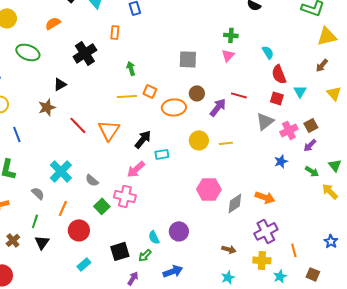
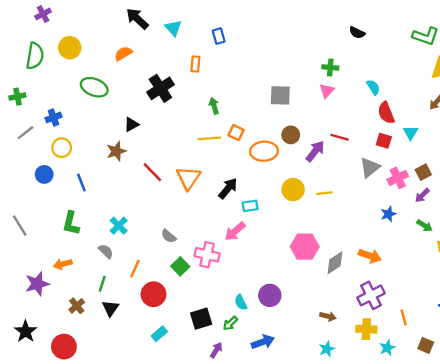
pink arrow: (136, 169) -> (235, 231), moved
cyan cross: (61, 171) -> (119, 226), moved, size x0.7

